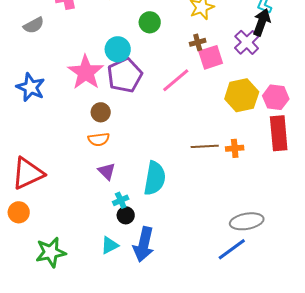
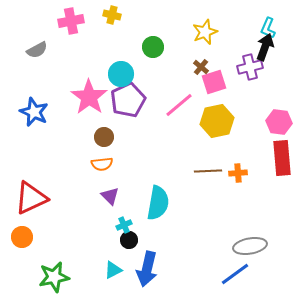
brown cross: (198, 42) -> (201, 67), turned -35
purple cross: (247, 42) -> (250, 67), turned 30
yellow hexagon: (242, 95) -> (217, 121), moved

